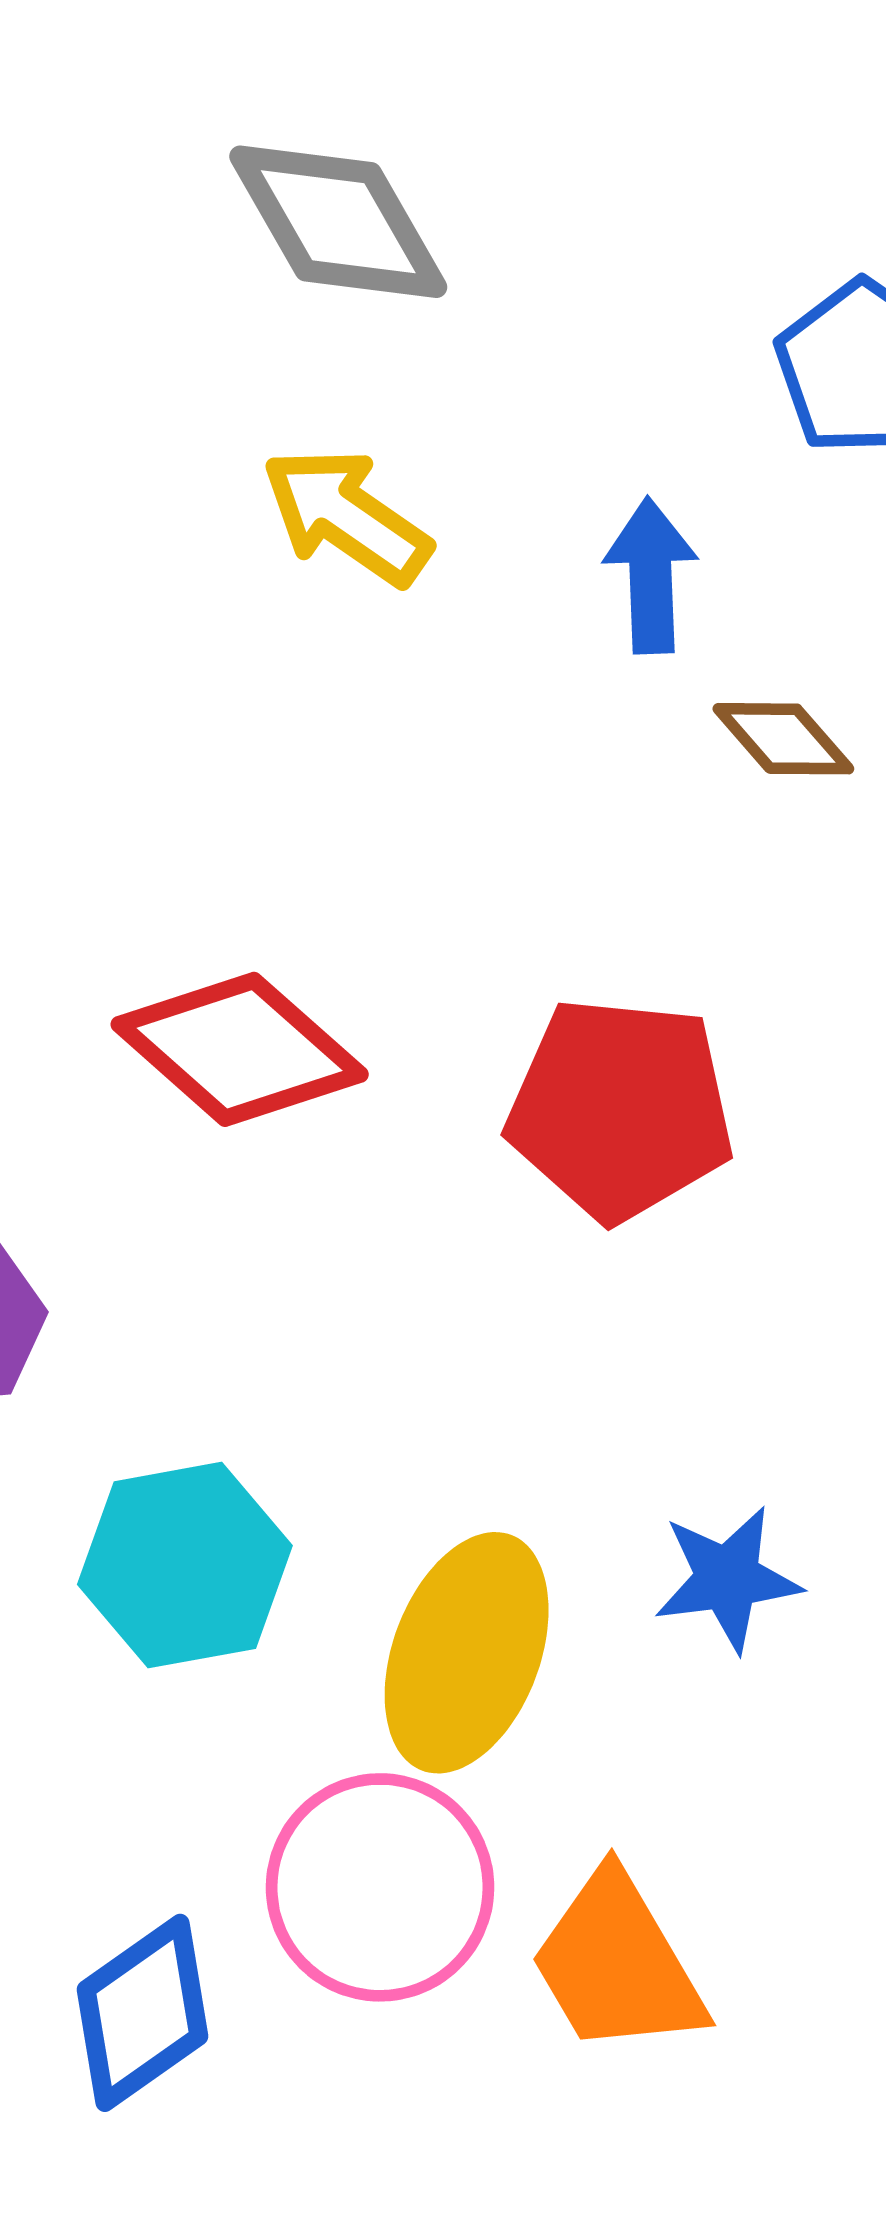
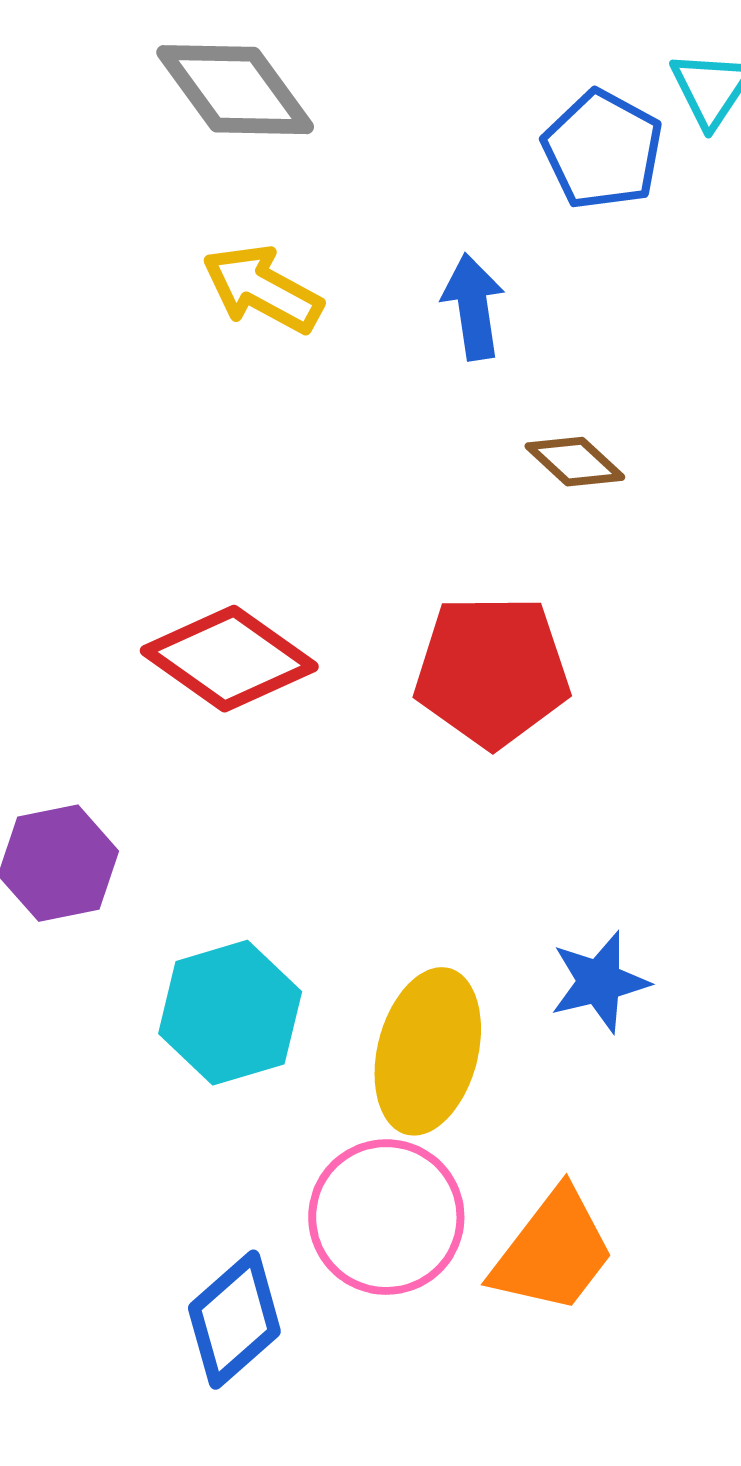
brown diamond: (783, 739) -> (575, 462), moved
orange trapezoid: (617, 1964) -> (553, 1251), turned -106

